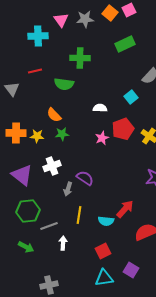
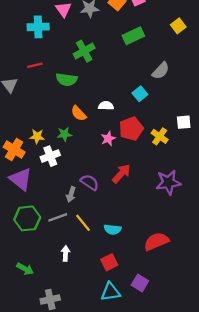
green cross: (80, 58) -> (84, 51), turned -30
orange semicircle: (54, 115) -> (79, 113), moved
orange cross: (16, 133) -> (14, 150), moved, turned 30
white cross: (52, 166) -> (50, 156), moved
red arrow: (125, 209) -> (121, 174), moved
yellow line: (79, 215) -> (83, 223), turned -48
gray line: (49, 226) -> (58, 217), moved
green arrow: (26, 247) -> (25, 269), moved

